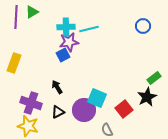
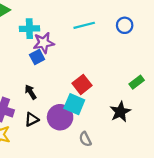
cyan cross: (66, 27) -> (29, 29), moved
cyan line: (89, 29) -> (84, 25), moved
black star: (147, 97) -> (120, 112), moved
red square: (124, 109) -> (82, 84), moved

